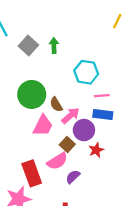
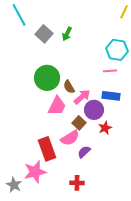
green arrow: (54, 46) -> (67, 34), turned -152
cyan hexagon: (86, 72) -> (117, 50), moved
pink line: (102, 96) -> (110, 71), moved

